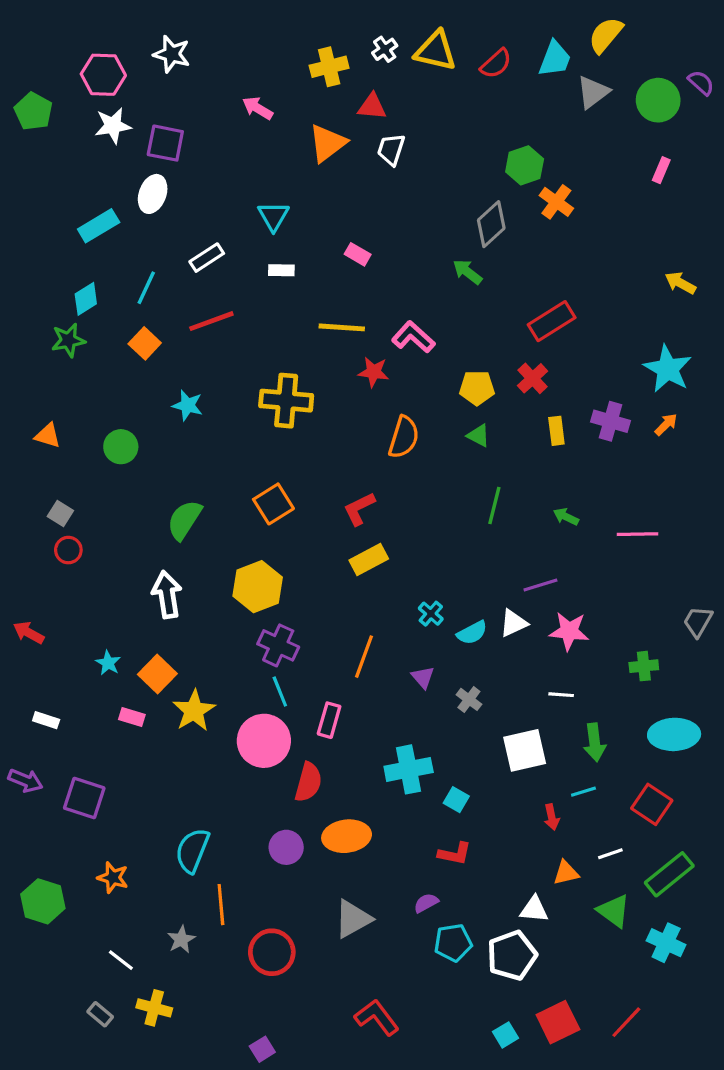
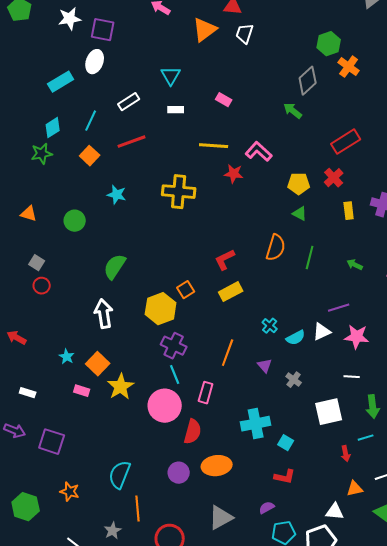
orange semicircle: (404, 437) -> (276, 248), moved
orange square: (273, 504) -> (186, 290), moved, size x0.7

